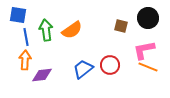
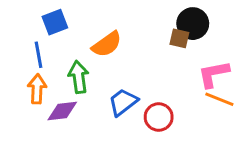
blue square: (18, 15) -> (55, 22), moved, turned -30
black circle: (148, 18) -> (193, 24), moved
green arrow: (46, 30) -> (79, 77), moved
red circle: (110, 65) -> (159, 117), moved

